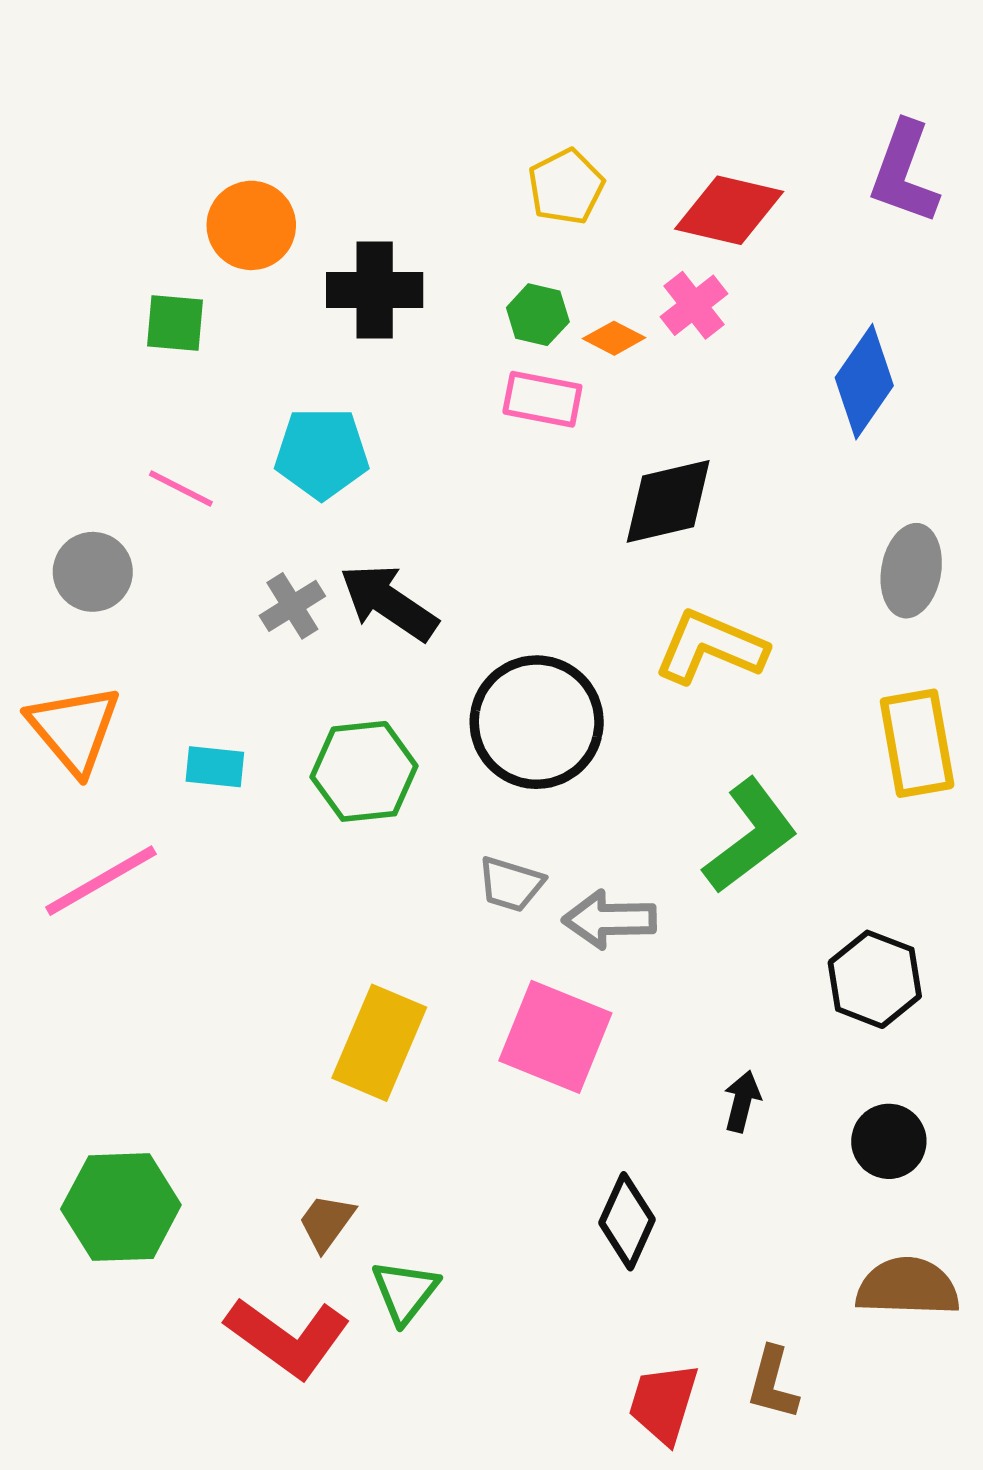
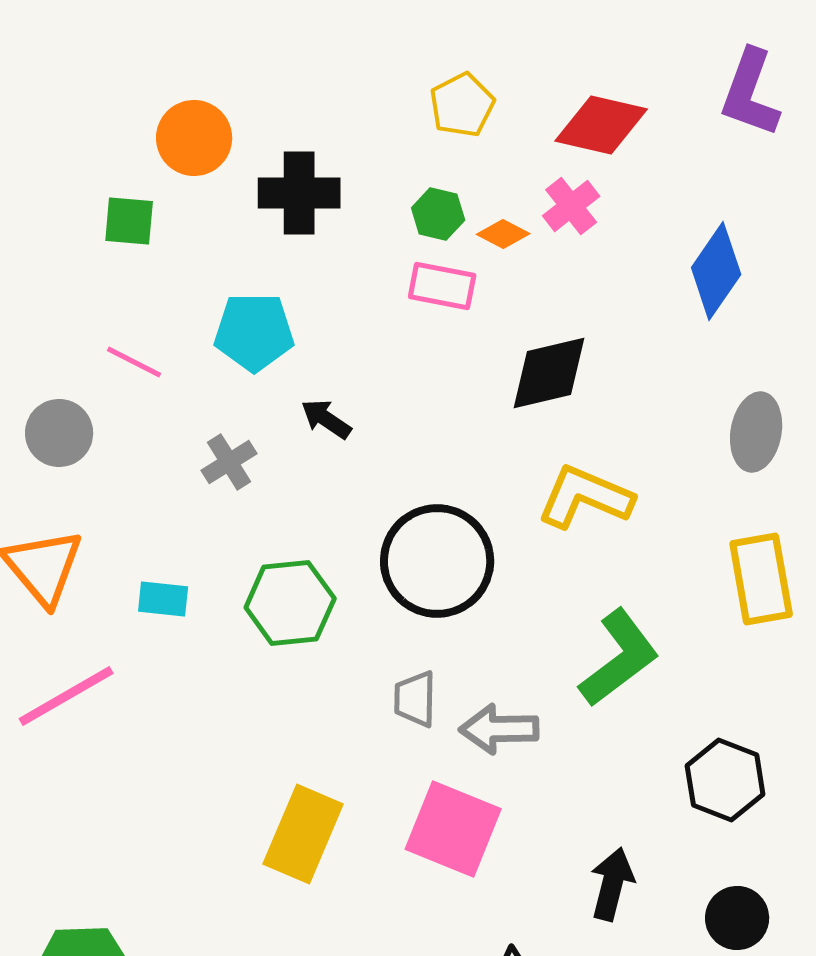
black arrow: (389, 602) -> (326, 419), moved, size x0.6
gray trapezoid: (511, 884) -> (415, 699), turned 74
black arrow: (742, 1101) -> (612, 884), size x1.4

